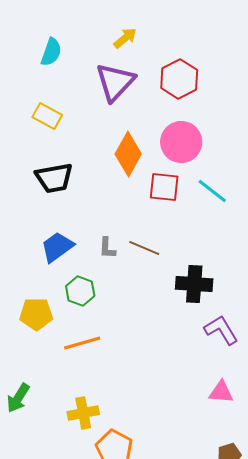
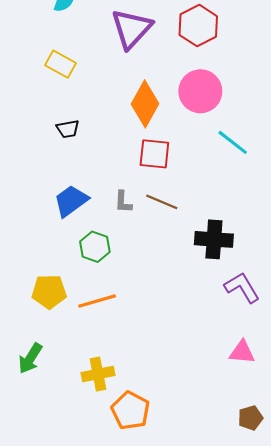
black trapezoid: (54, 178) -> (68, 129), size x0.6
red square: (164, 187) -> (154, 154), moved
yellow pentagon: (36, 314) -> (49, 292), moved

